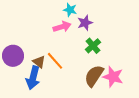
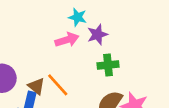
green cross: (93, 46) -> (108, 65), turned 35

